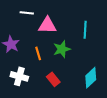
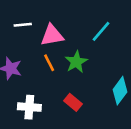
cyan line: (85, 30) -> (101, 31), turned 48
orange line: (38, 53) -> (49, 63), moved

